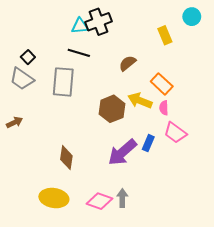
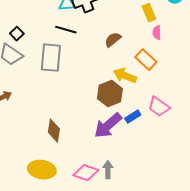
pink semicircle: (164, 108) -> (157, 33), moved
brown hexagon: (112, 109) -> (110, 94), moved
blue rectangle: (148, 143) -> (133, 117), turned 35

